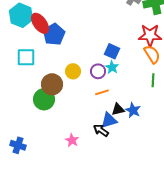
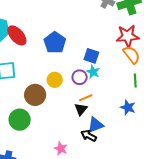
blue pentagon: (54, 34) -> (55, 43), moved
green circle: (44, 99) -> (20, 120), moved
black triangle: (118, 109) -> (81, 109), moved, turned -32
blue star: (133, 110) -> (128, 107), moved

